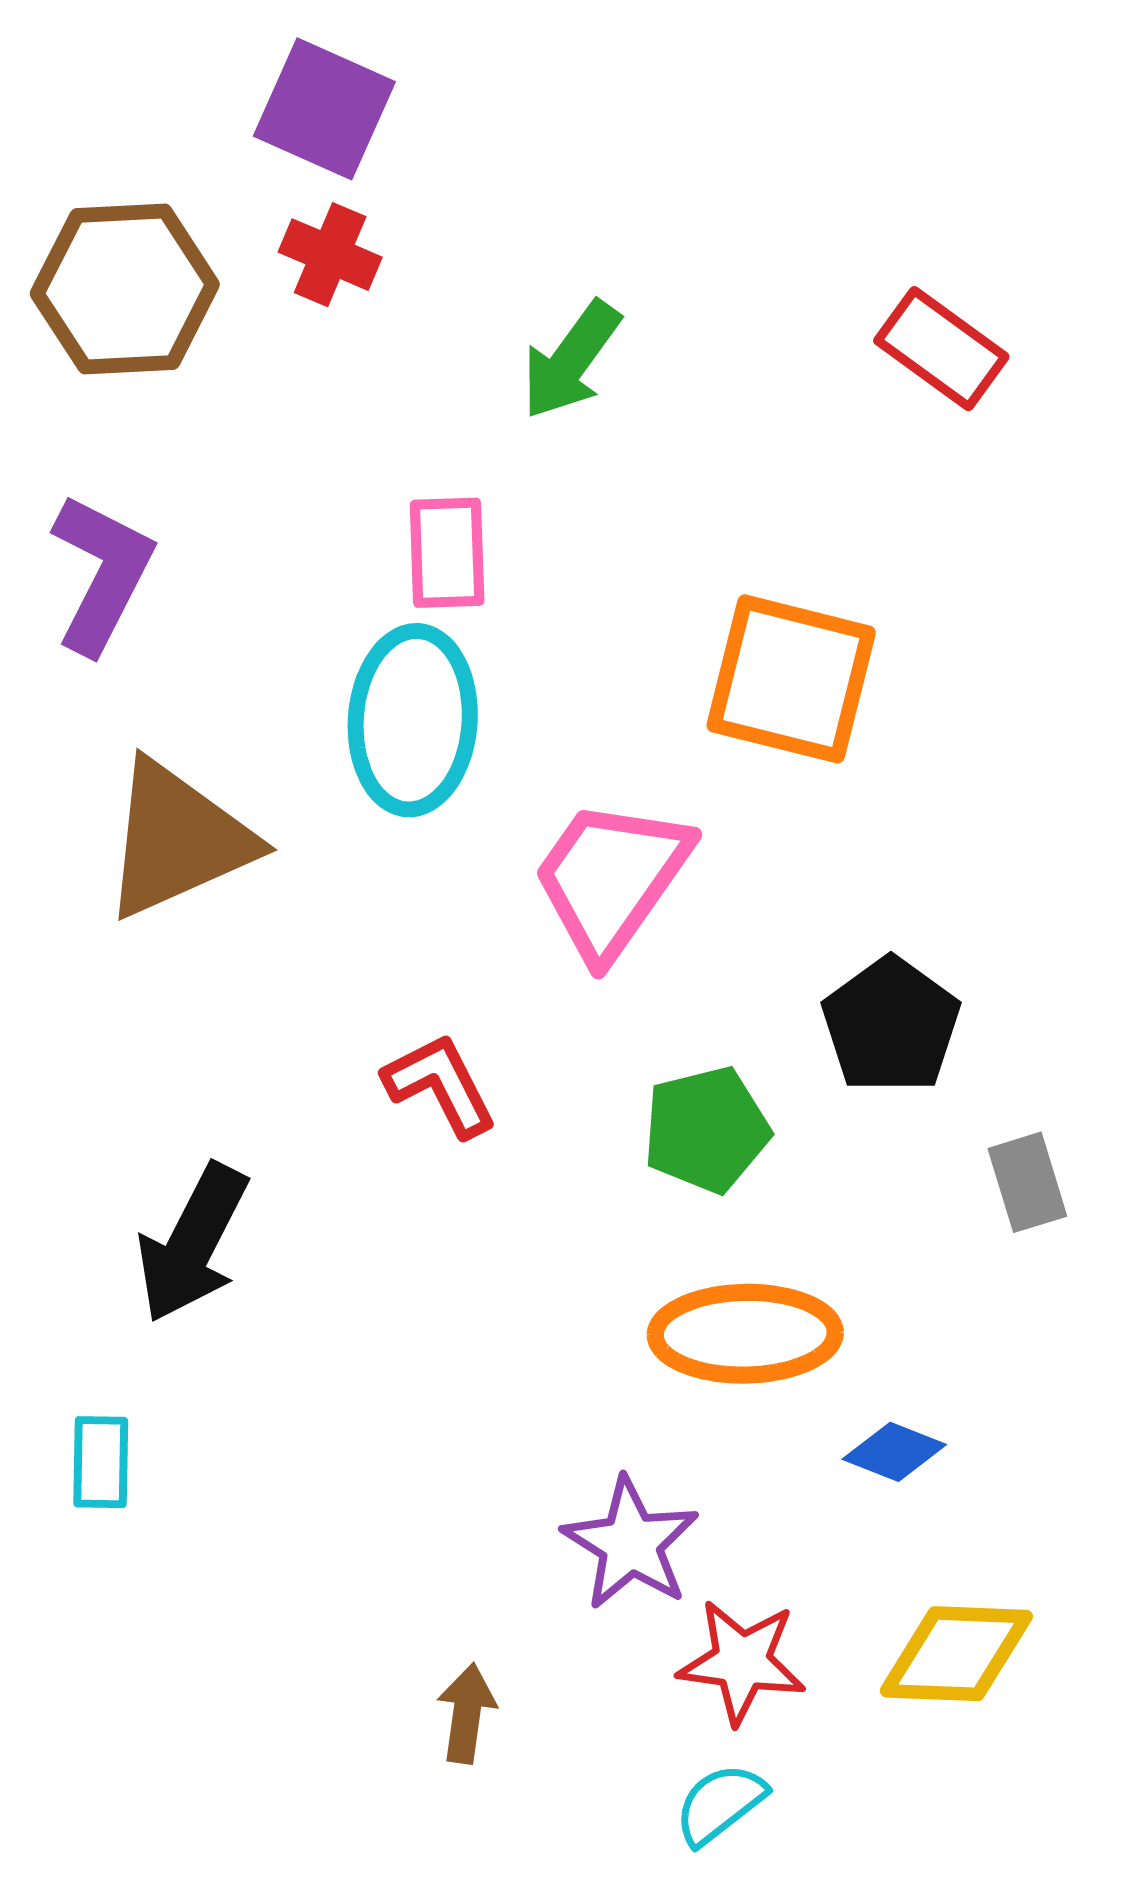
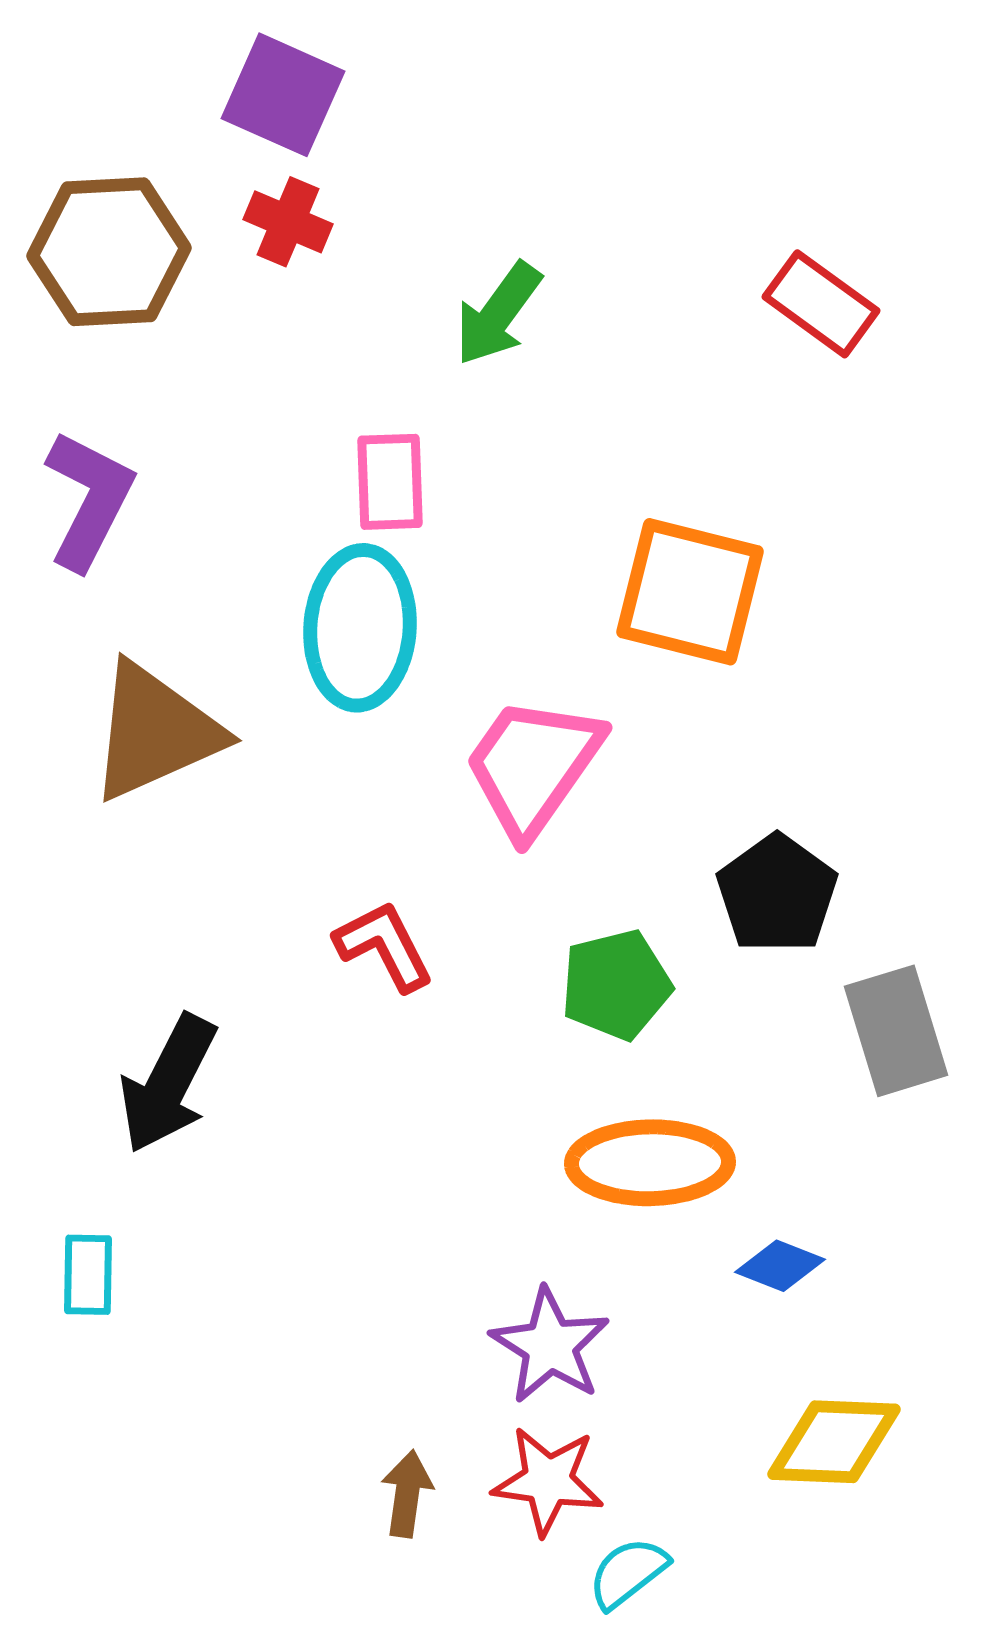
gray rectangle: (1027, 1182) -> (896, 1031), size x1.5
red star: (742, 1662) -> (548, 1481), moved

